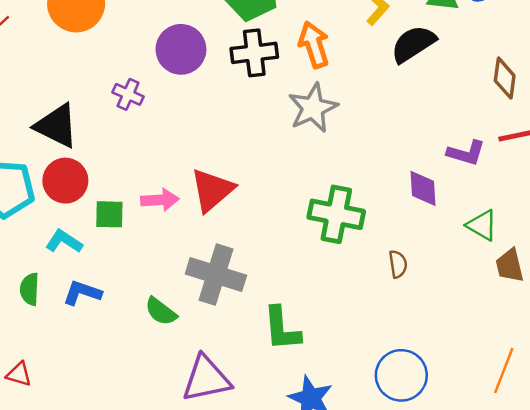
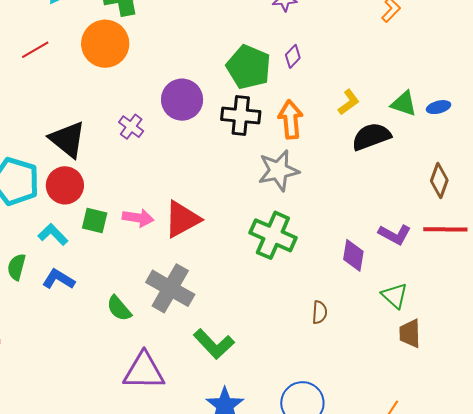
green cross: (336, 214) -> (273, 235), moved
green L-shape: (282, 329) -> (214, 344), turned -51

